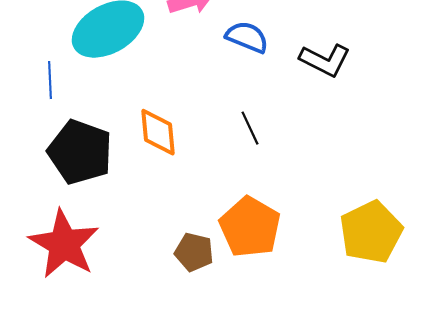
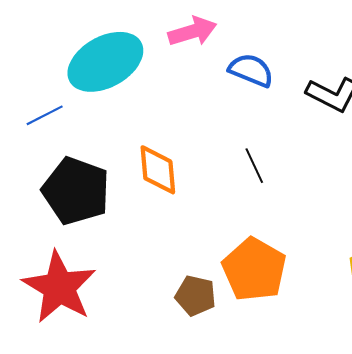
blue line: (50, 80) -> (45, 115), turned 66

